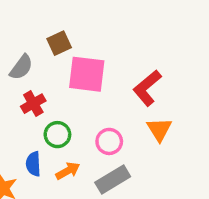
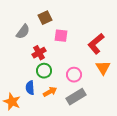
pink square: (87, 74) -> (61, 36), size x0.6
red cross: (33, 104) -> (39, 53), moved

